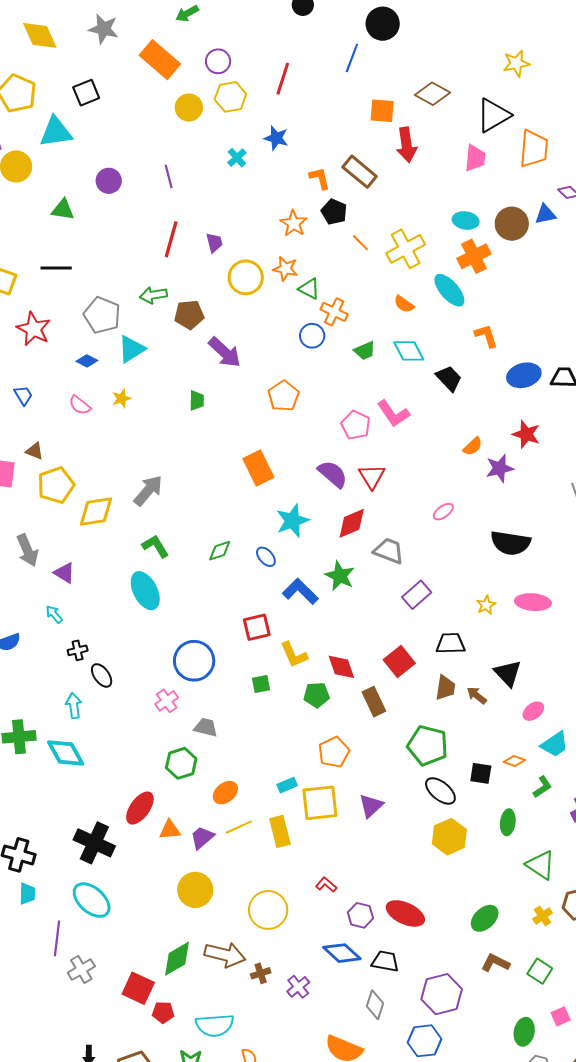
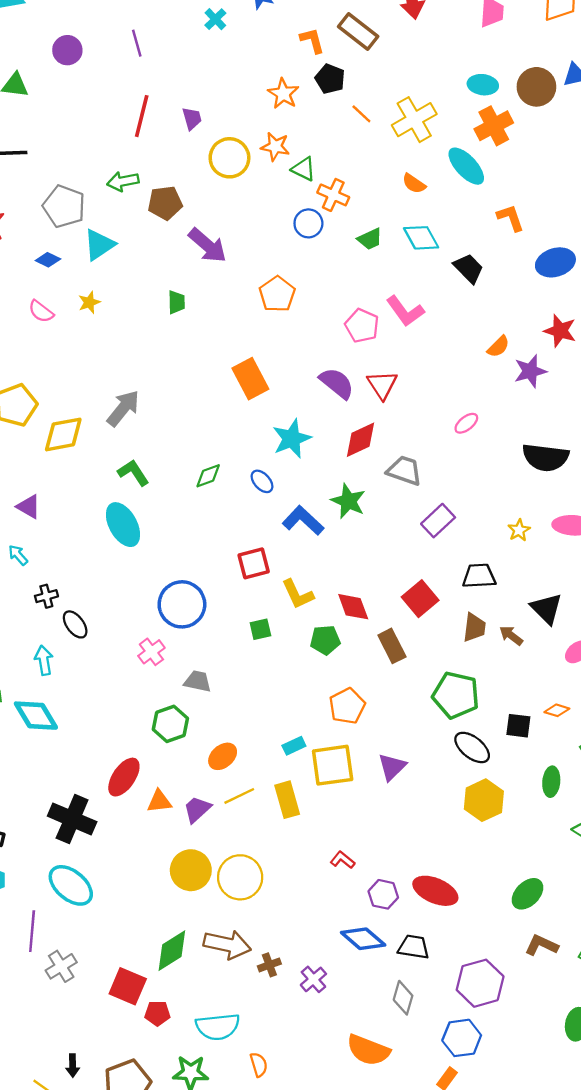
yellow circle: (268, 910) -> (240, 877), moved

